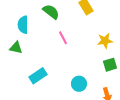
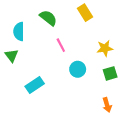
green triangle: (16, 48) -> (12, 56), turned 40
cyan circle: (79, 84) -> (78, 69), moved

